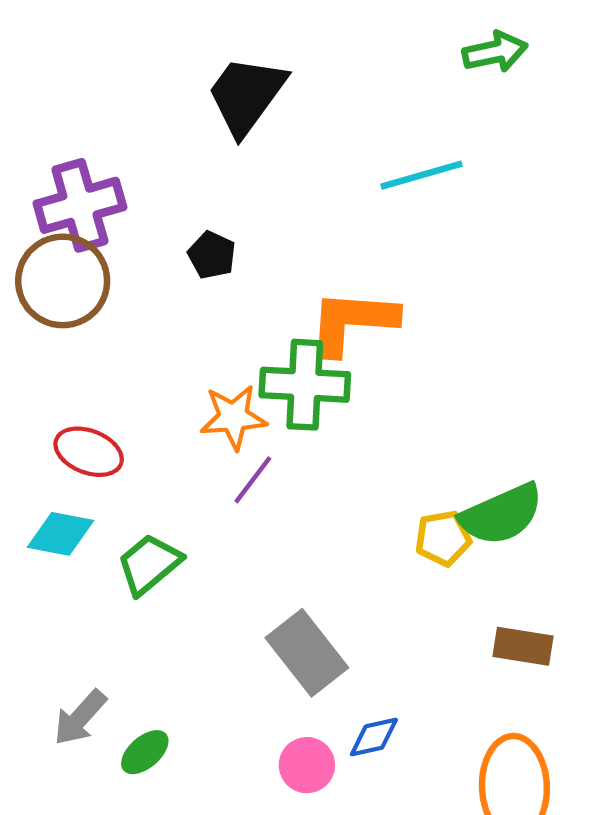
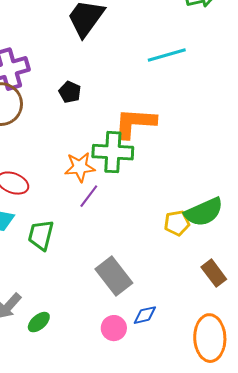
green trapezoid: (149, 564) -> (41, 235), turned -36
brown rectangle: (523, 646) -> (214, 273), turned 44

